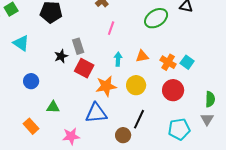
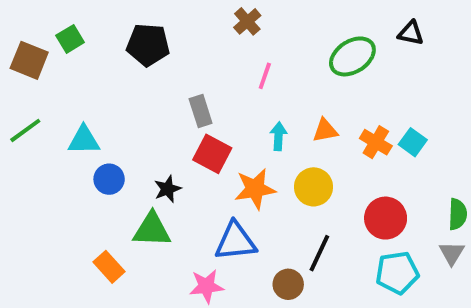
cyan triangle: (21, 43) -> (84, 140), moved, turned -36
black star: (61, 56) -> (167, 189), moved
red circle: (173, 90) -> (386, 218), moved
green triangle: (53, 107) -> (152, 230), size x1.5
pink star: (71, 136) -> (206, 286), moved

